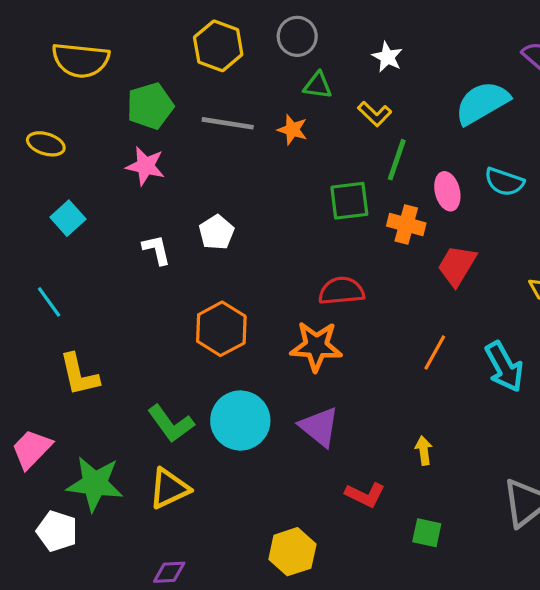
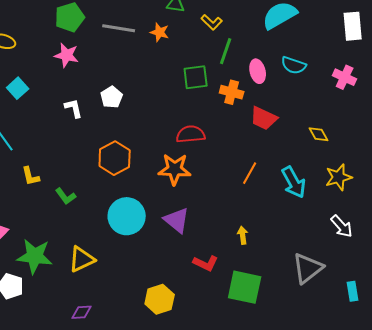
red trapezoid: (457, 266) -> (264, 118), turned -96
yellow L-shape: (79, 375) -> (31, 176), moved, size x0.7
green L-shape: (171, 424) -> (66, 196), moved, size x0.7
green square: (427, 533) -> (245, 287), size x1.8

